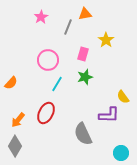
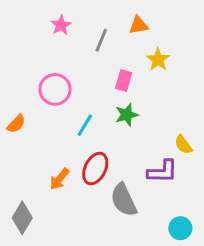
orange triangle: (85, 14) -> (139, 25), moved
pink circle: (48, 60) -> (55, 89), moved
red ellipse: (46, 113) -> (95, 169), moved
orange arrow: (18, 120) -> (59, 179), moved

